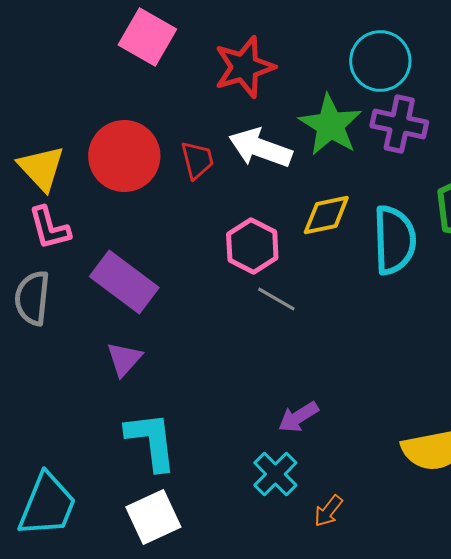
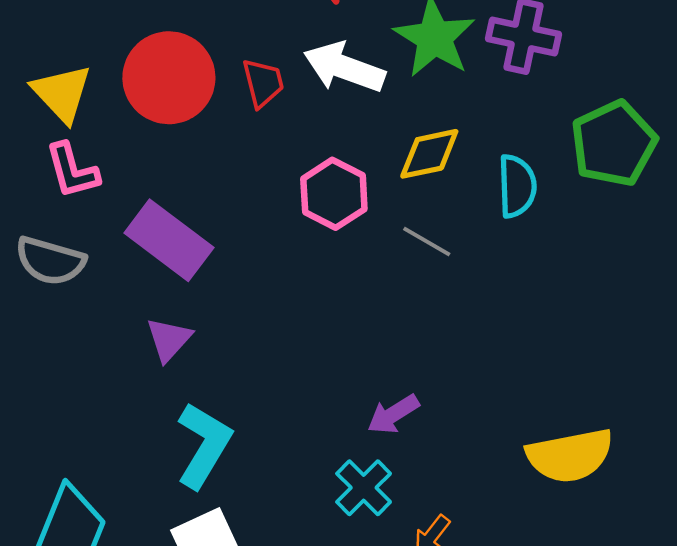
cyan semicircle: (394, 240) -> (517, 186), size x0.7
gray semicircle: (32, 298) -> (50, 261), turned -80
gray line: (276, 299) -> (427, 241), moved
cyan L-shape: (151, 441) -> (204, 445), turned 38

